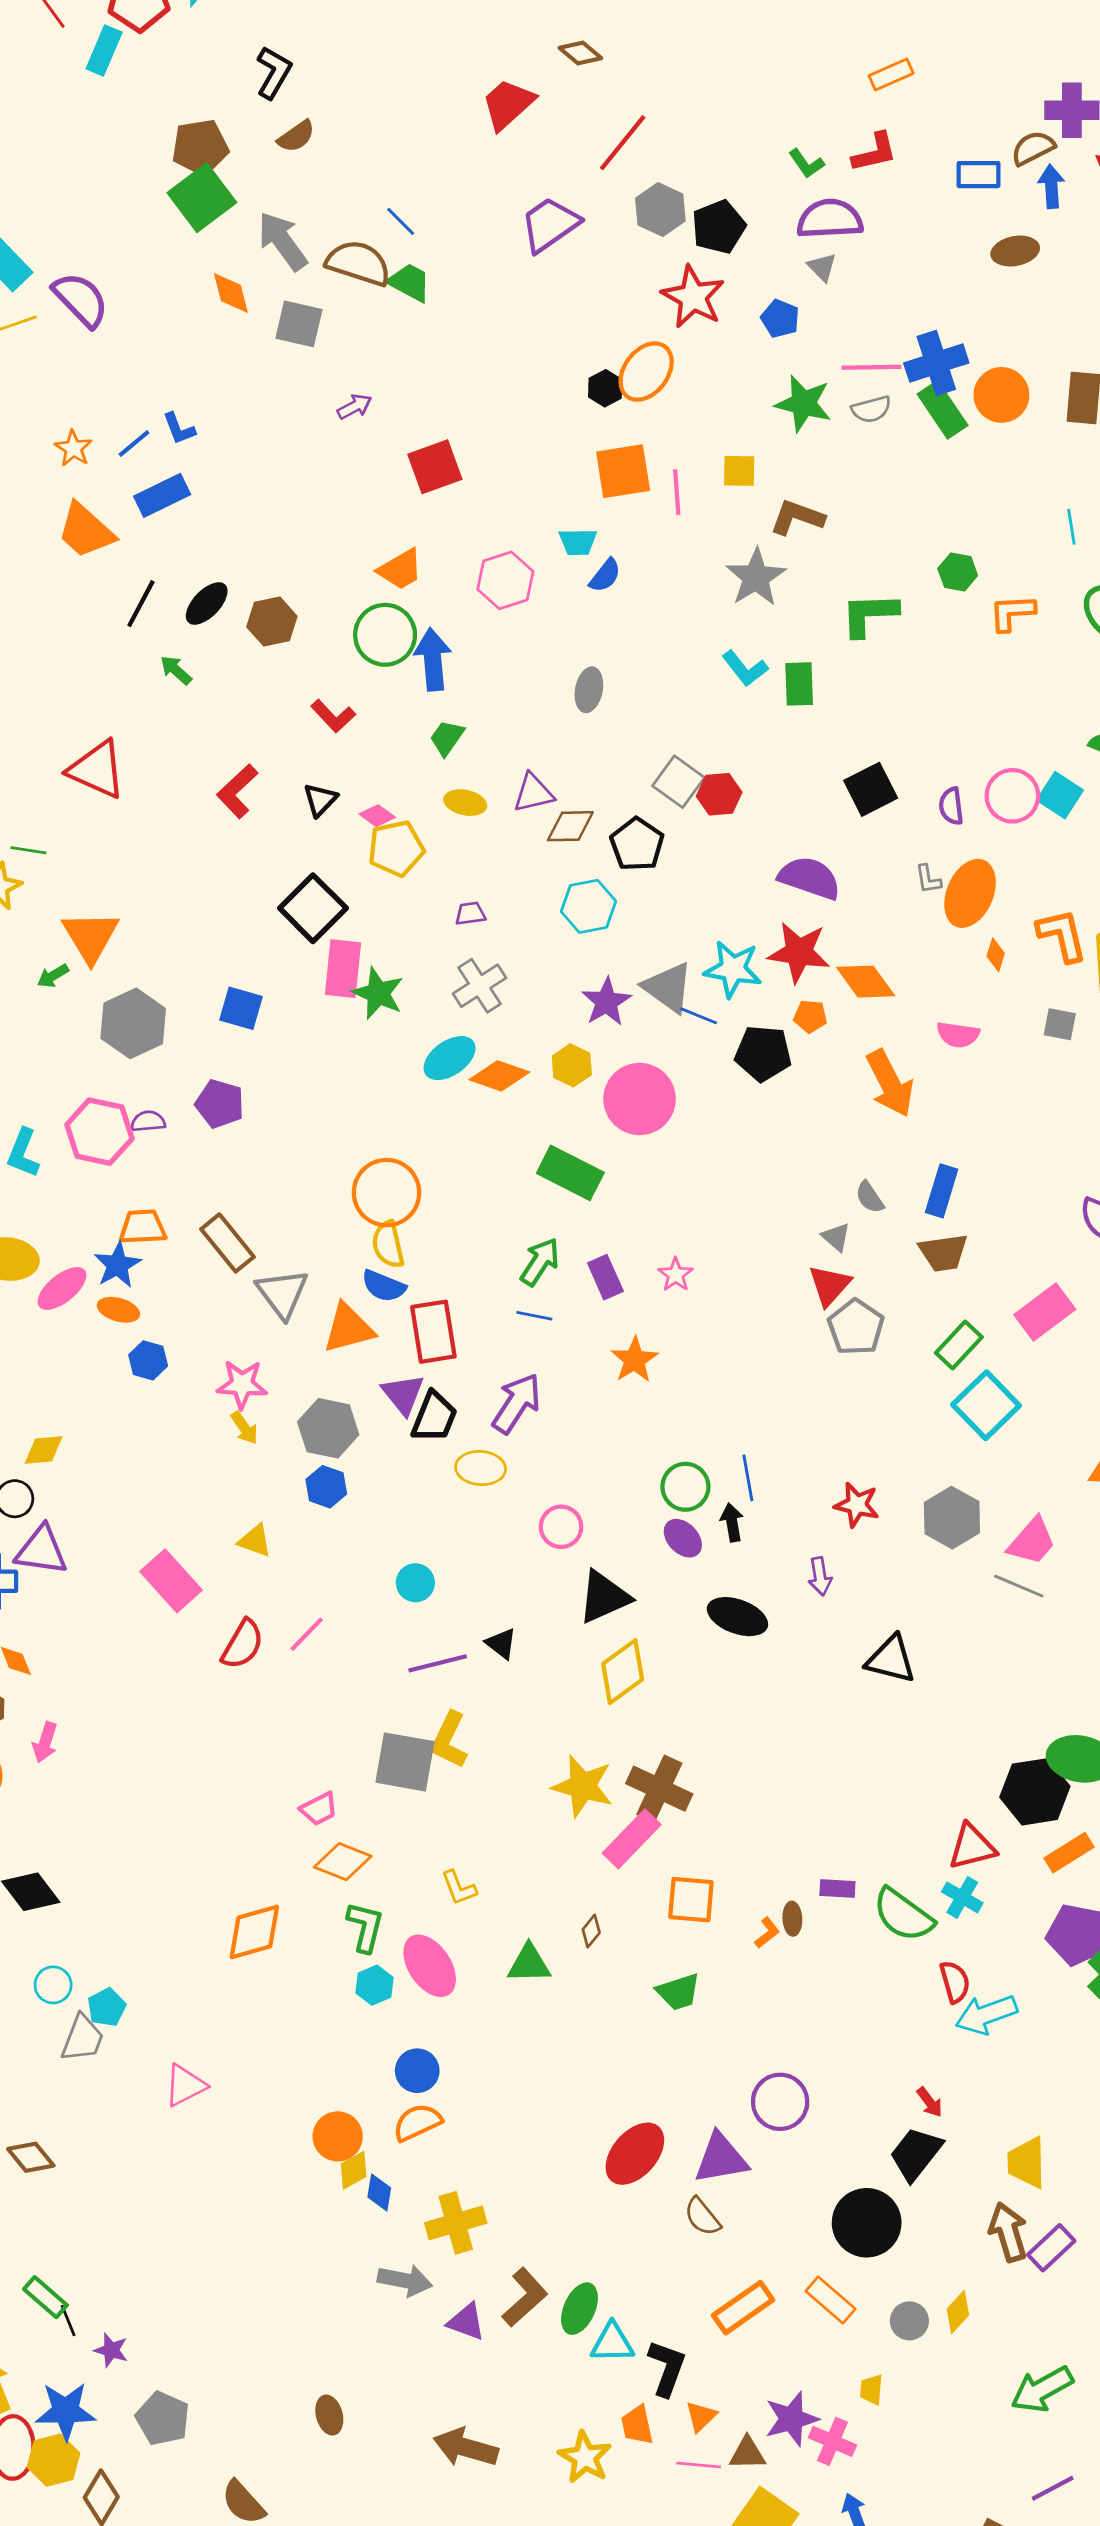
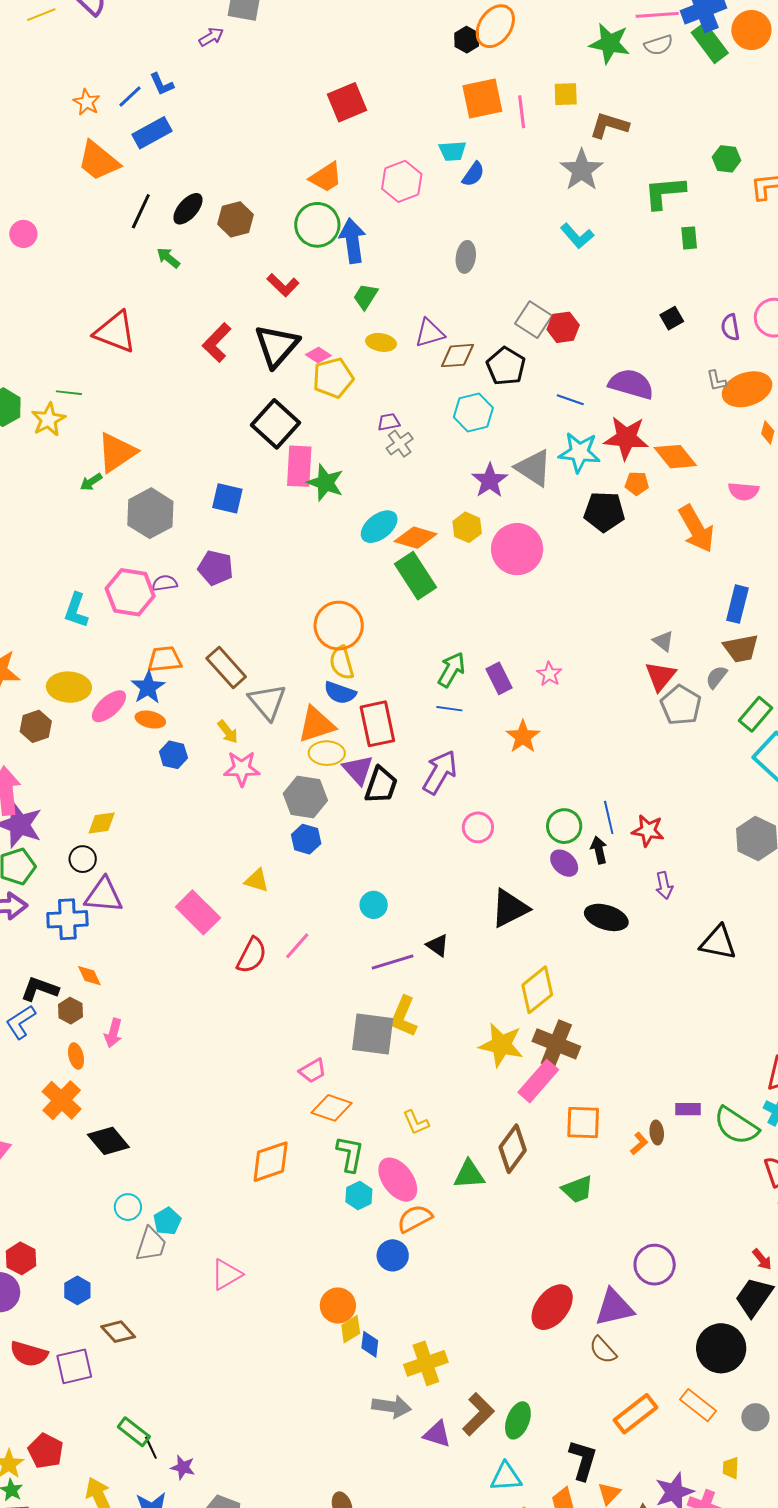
purple arrow: (355, 407) -> (211, 37), moved
green rectangle: (799, 684) -> (689, 238), moved, size x0.7
black square: (871, 789) -> (672, 318), size x0.6
black triangle: (320, 800) -> (277, 346), size x1.8
orange ellipse: (970, 893) -> (747, 389), turned 51
orange triangle: (91, 936) -> (117, 452), turned 30
gray cross: (480, 986) -> (400, 444), moved, size x0.7
blue line: (699, 1016) -> (570, 400), moved
green rectangle: (570, 1173) -> (415, 576), moved, turned 33
gray semicircle: (870, 1197) -> (716, 677), moved, turned 75
yellow arrow: (244, 1428) -> (228, 732), moved
yellow ellipse: (481, 1468) -> (327, 753), moved
red star: (857, 1505) -> (648, 831), moved
pink circle: (561, 1527) -> (478, 827), moved
yellow diamond: (623, 1672) -> (537, 990), moved
brown diamond: (591, 1931) -> (513, 1149), size x2.0
orange semicircle: (417, 2122) -> (415, 1219), moved
cyan triangle: (612, 2343) -> (506, 1477), moved

